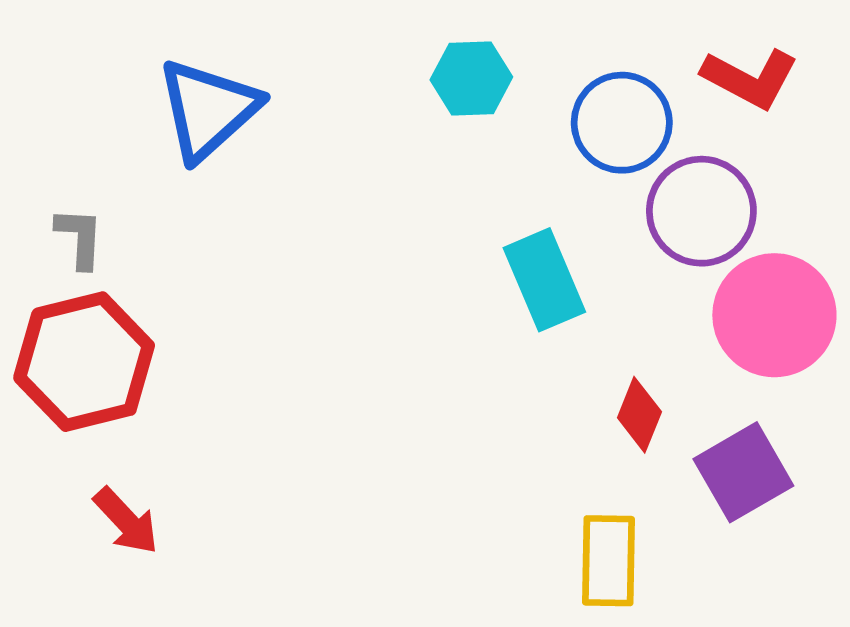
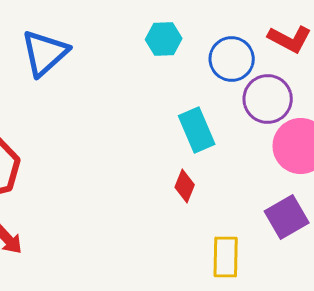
red diamond: (639, 415) -> (185, 186), moved

